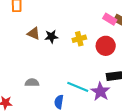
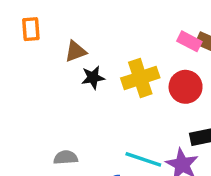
brown triangle: (34, 33) -> (75, 51), moved, turned -40
yellow cross: (79, 39) -> (140, 78), size x1.5

